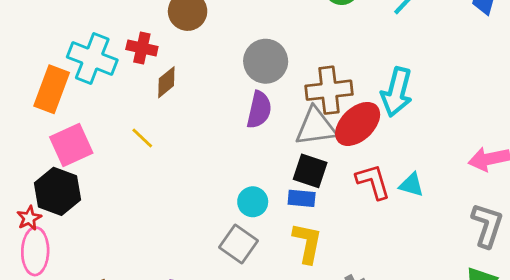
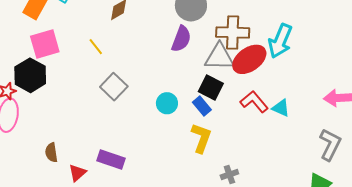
red L-shape: (373, 182) -> (254, 102), turned -32
blue rectangle: (302, 198) -> (202, 106), turned 36
gray square: (239, 244) -> (114, 87), moved

